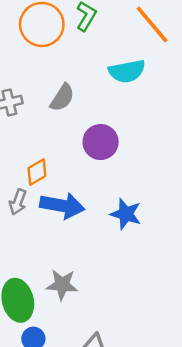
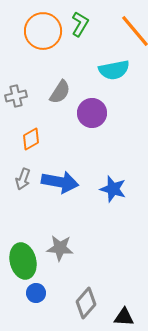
purple circle: (101, 142) -> (92, 113), moved
orange diamond: (37, 172) -> (31, 139), moved

